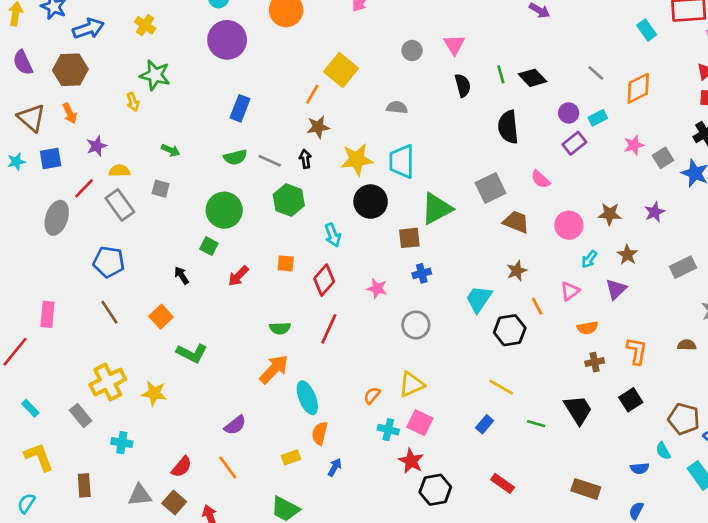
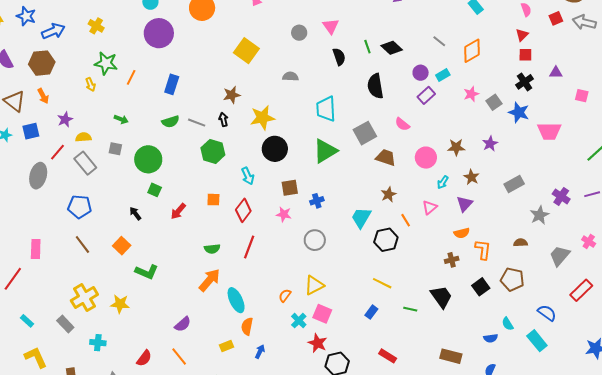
orange line: (312, 94) -> (131, 77), moved
cyan trapezoid: (402, 161) -> (326, 109), moved
green circle: (224, 210) -> (148, 159), moved
brown square: (409, 238) -> (290, 188), moved
orange semicircle: (587, 328) -> (462, 233), moved
brown pentagon: (684, 419) -> (512, 279), moved
cyan cross: (388, 430) -> (299, 321), turned 35

